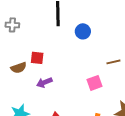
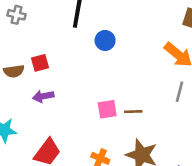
red square: (37, 58) -> (40, 63), turned -32
brown line: (113, 62) -> (133, 112), moved

